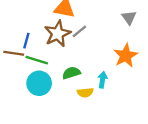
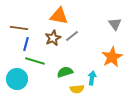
brown star: (58, 34) -> (53, 38), size x0.7
brown line: (14, 53) -> (19, 28), moved
cyan circle: (39, 83) -> (17, 79), moved

